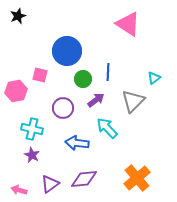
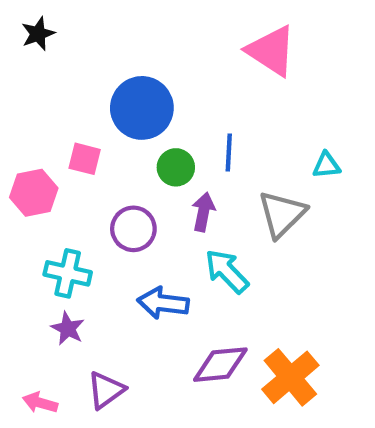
cyan triangle: (154, 78) -> (326, 165), turned 32
purple arrow: (96, 100) -> (203, 212), turned -42
purple diamond: (84, 179) -> (220, 365), moved

